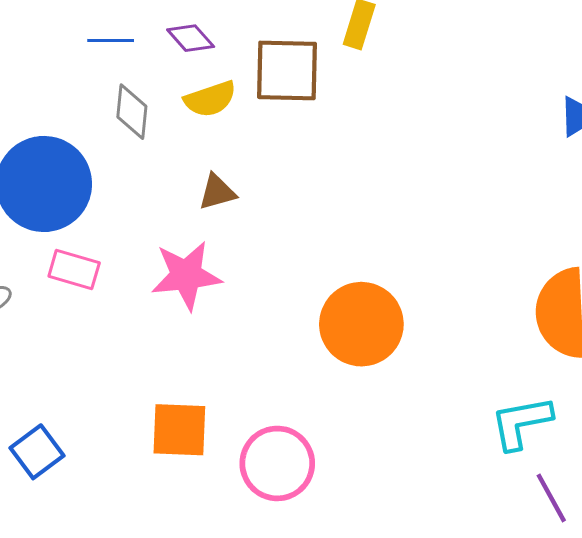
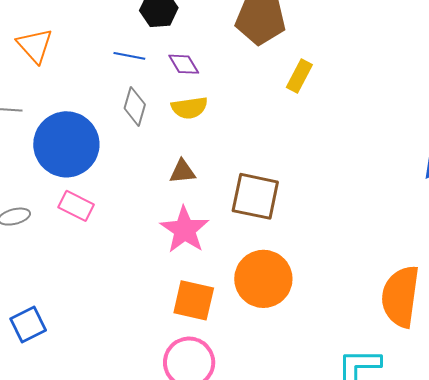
brown square: (287, 70) -> (255, 196), moved
pink star: (186, 275) -> (185, 230), moved, turned 30
orange square: (179, 430) -> (194, 300), moved

